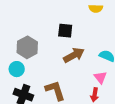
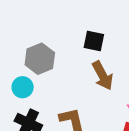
brown arrow: (74, 55) -> (103, 76), turned 85

